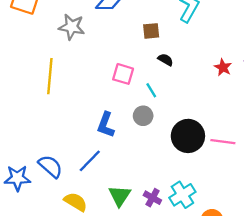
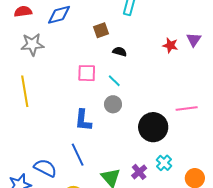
black circle: (188, 136) -> (153, 127), moved
blue line: (90, 161) -> (78, 155), turned -55
cyan cross: (182, 195) -> (164, 163), size x0.7
purple cross: (152, 198) -> (139, 172), turned 35

